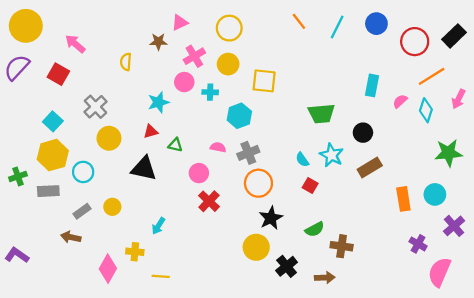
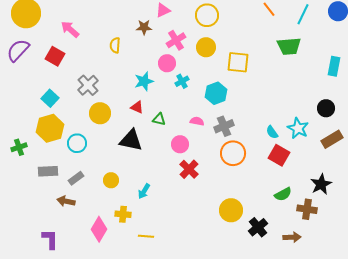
cyan cross: (210, 92) -> (182, 81), moved, turned -32
green trapezoid: (321, 114) -> (289, 46), moved
red triangle: (151, 132) -> (137, 107), turned 40
red square: (310, 185) -> (279, 155), size x1.5
gray rectangle: (48, 191) -> (48, 171), moved
yellow circle: (112, 207) -> (111, 180), moved
black star: (271, 218) -> (321, 184), moved
purple L-shape: (17, 255) -> (50, 239), moved, turned 55

